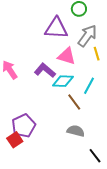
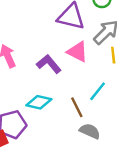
cyan diamond: (63, 81) -> (39, 102), moved
gray semicircle: (76, 131) -> (90, 131), moved

